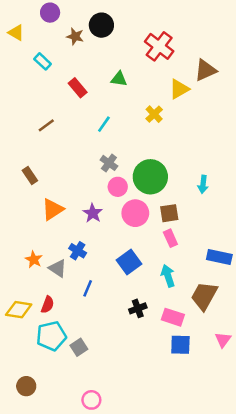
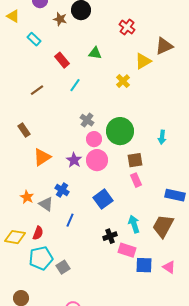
red cross: (159, 46) -> (127, 27), size x0.7
cyan line: (104, 124) -> (75, 85), moved
pink circle: (135, 213) -> (97, 160), moved
cyan arrow: (168, 276) -> (134, 224), moved
pink rectangle: (173, 317) -> (127, 250), moved
pink triangle: (223, 340) -> (169, 267), moved, turned -32

